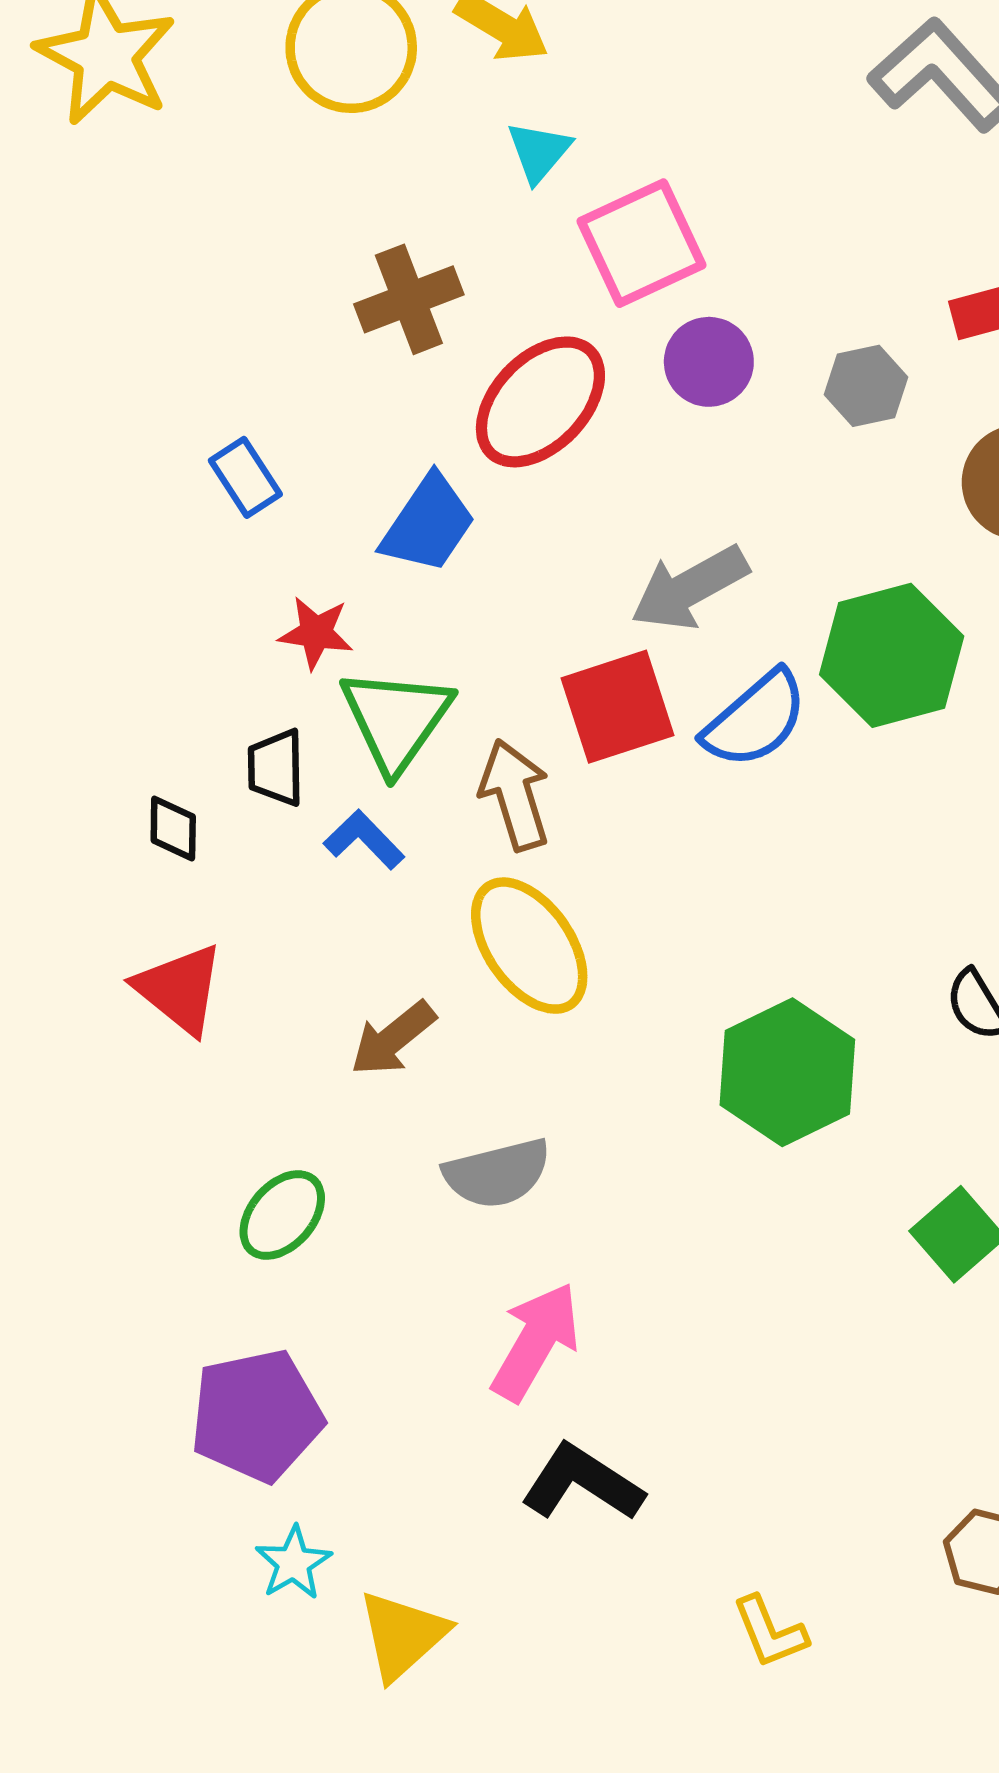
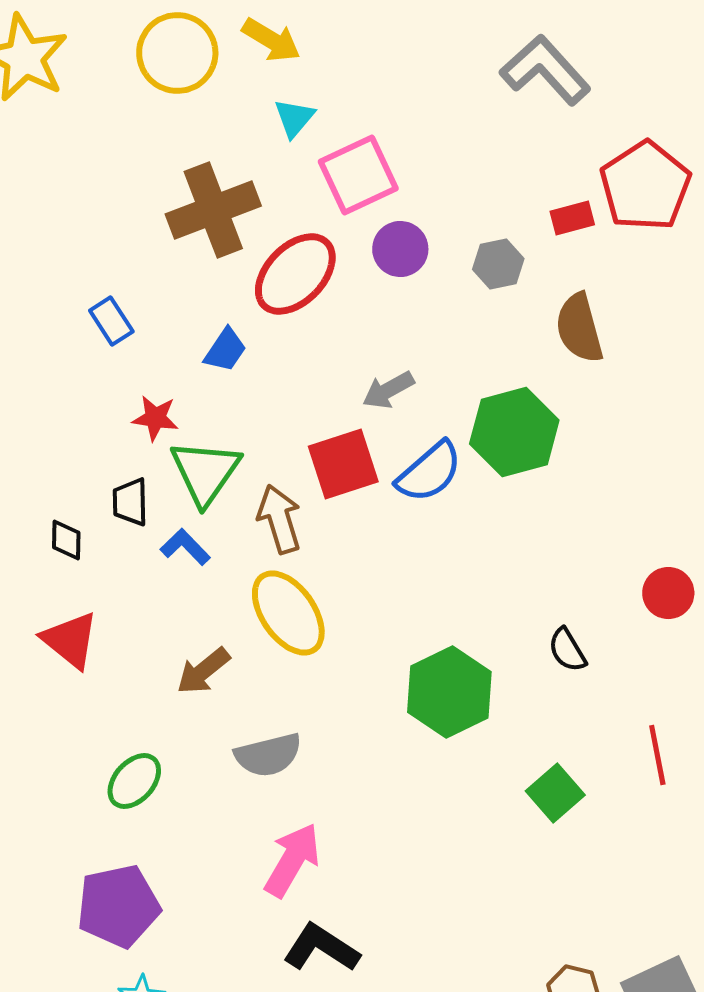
brown cross: (409, 299) -> (213, 210), size x1.4
blue trapezoid: (428, 524) -> (225, 350), size x0.7
gray arrow: (690, 588) -> (388, 390), size x0.7

